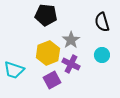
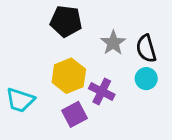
black semicircle: (102, 22) -> (146, 49), moved
gray star: (71, 40) -> (113, 43), moved

